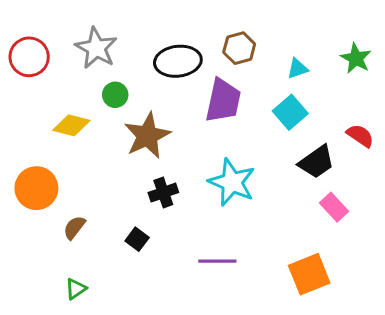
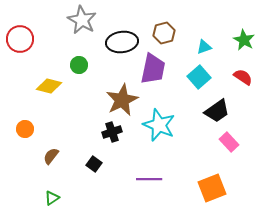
gray star: (96, 48) -> (82, 20), moved
brown star: (147, 136) -> (122, 100), moved
red semicircle: (360, 136) -> (243, 77), moved
orange circle: (36, 188) -> (25, 129), size x0.6

